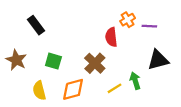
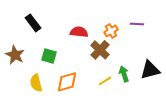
orange cross: (128, 20) -> (111, 31), moved
red semicircle: (111, 37) -> (79, 32), moved, turned 102
black triangle: (158, 60) -> (150, 70), moved
brown cross: (95, 63) -> (100, 50), moved

